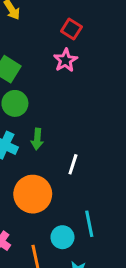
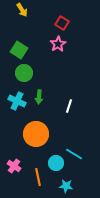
white line: (73, 164) -> (69, 106), moved
cyan line: (89, 224) -> (74, 154), turned -48

